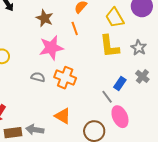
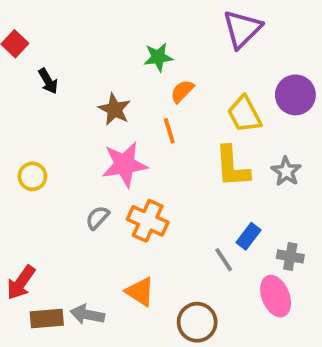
gray cross: (142, 76) -> (290, 256), moved, turned -32
gray semicircle: (38, 77) -> (97, 218), turned -64
pink ellipse: (120, 117) -> (276, 296), moved

